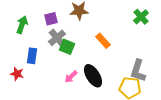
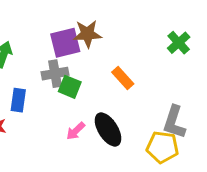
purple square: (51, 19) -> (65, 43), moved, size x1.5
gray cross: (57, 38) -> (55, 74), turned 30

